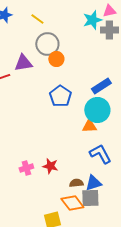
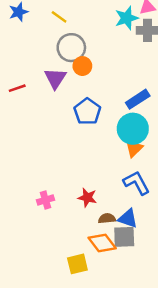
purple triangle: (23, 63) -> (55, 78), moved, turned -48
orange triangle: (89, 126) -> (134, 148), moved, turned -42
red star: (50, 166) -> (87, 198), moved
blue triangle: (93, 183) -> (128, 218), turned 36

